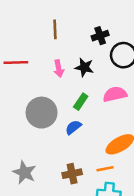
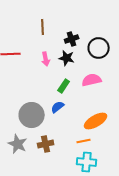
black cross: (100, 36) -> (72, 39), moved
gray circle: (42, 113) -> (32, 115), moved
brown cross: (72, 174) -> (46, 144), moved

